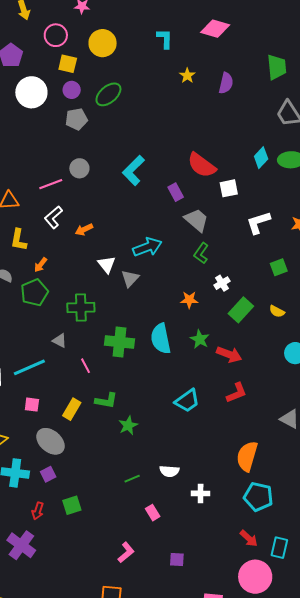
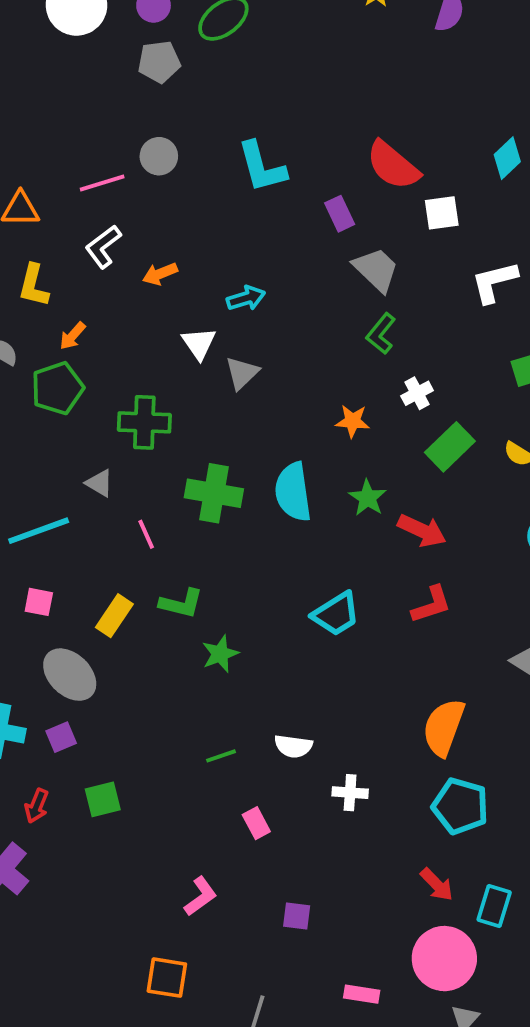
cyan L-shape: (133, 170) -> (262, 167), turned -64
cyan arrow: (147, 247) -> (246, 298), moved, size x0.7

